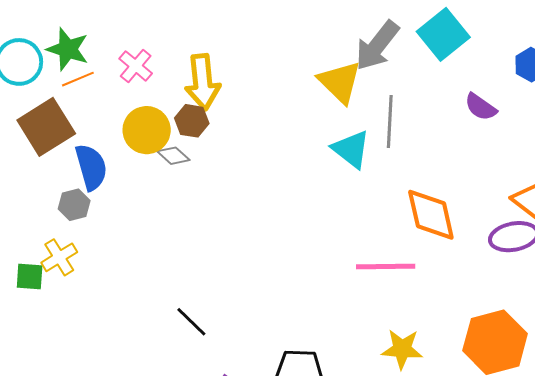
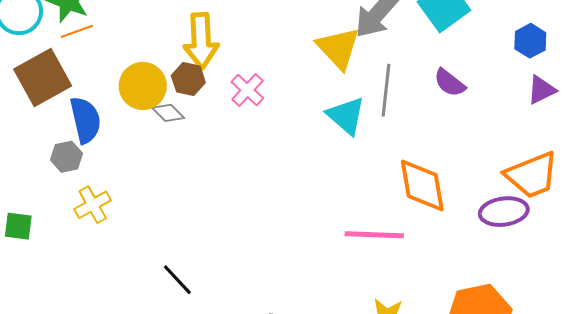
pink cross: (136, 66) -> (247, 90), moved
purple semicircle: (481, 107) -> (450, 83), moved
yellow cross: (59, 257) -> (93, 205), moved

